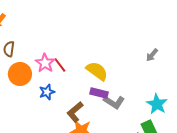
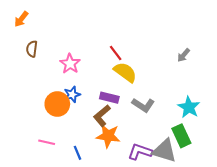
red line: (60, 65) -> (116, 53), moved
orange circle: (20, 74) -> (57, 104), moved
purple rectangle: (99, 93) -> (109, 98), moved

